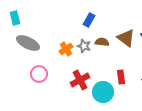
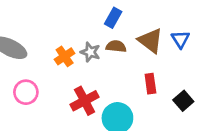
blue rectangle: (89, 20) -> (113, 18), moved
red rectangle: (121, 77) -> (150, 84), moved

